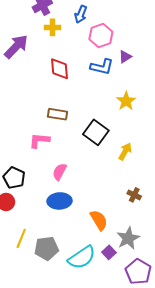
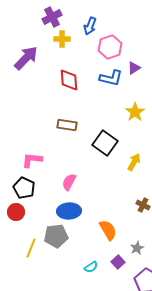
pink L-shape: (39, 140) -> (32, 160), moved
gray star: (128, 238) -> (137, 248), size x0.6
gray pentagon: (46, 248) -> (56, 236), moved
cyan semicircle: (82, 257) -> (91, 267), size x0.5

